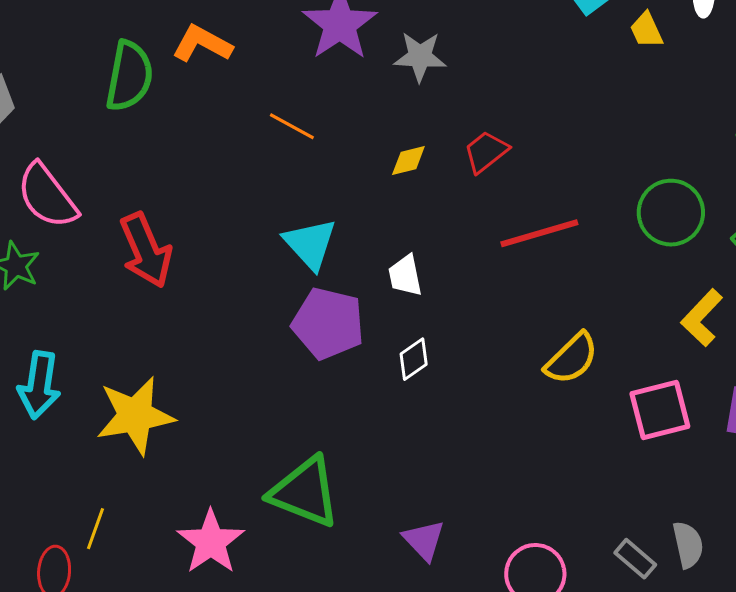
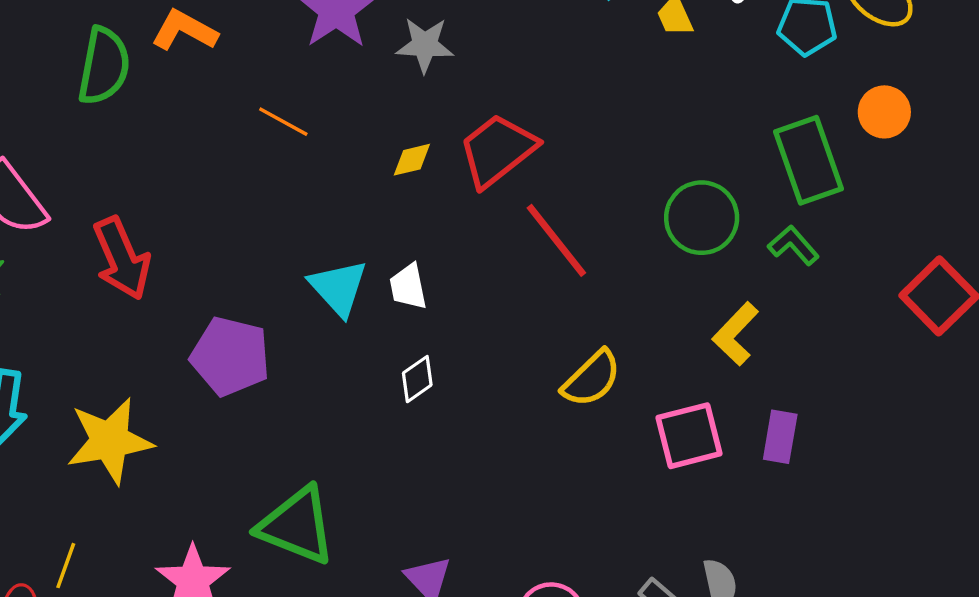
red trapezoid: (486, 152) -> (498, 150), size x1.6
red line: (539, 233) -> (556, 240), turned 68
cyan triangle: (310, 244) -> (338, 288), moved
purple pentagon: (328, 323) -> (230, 356), moved

